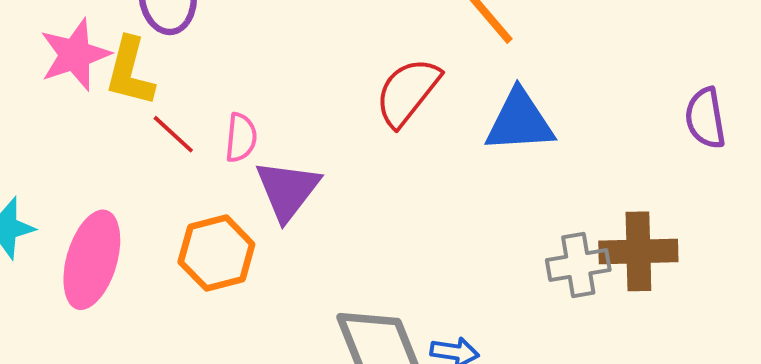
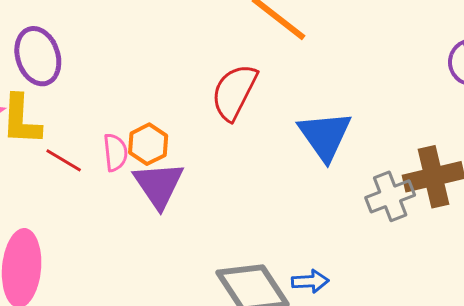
blue triangle: (520, 121) -> (325, 136), moved, turned -50
orange hexagon: (216, 253) -> (148, 144), moved, size x0.7

